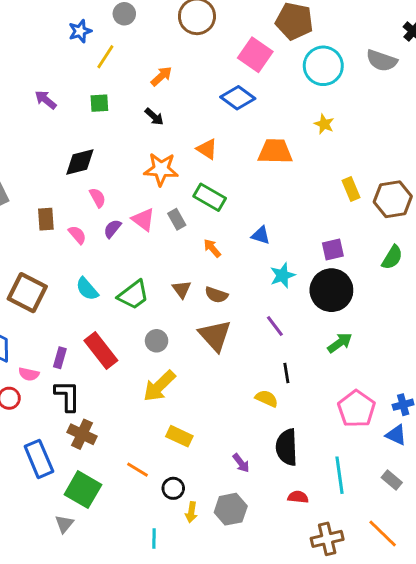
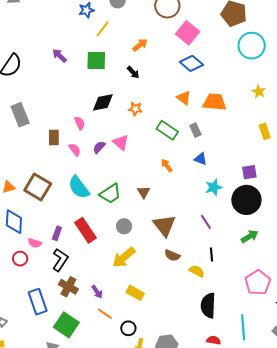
pink square: (255, 55) -> (188, 33), moved
green square: (99, 103) -> (96, 60), size x1.5
yellow star: (324, 124) -> (259, 92), moved
orange triangle: (207, 149) -> (184, 98), moved
black diamond: (80, 162) -> (103, 102), moved
orange star: (161, 169) -> (135, 109), size x0.6
pink semicircle: (98, 198) -> (80, 123), moved
gray rectangle: (177, 219) -> (195, 130), moved
cyan semicircle: (87, 289) -> (79, 187), size x1.4
brown semicircle: (216, 295) -> (172, 255), moved
black L-shape: (67, 396) -> (60, 260), turned 30
purple arrow: (241, 463) -> (97, 292), moved

